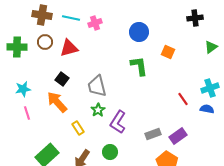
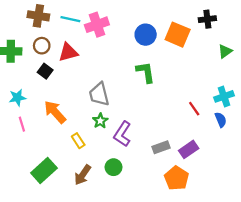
pink cross: (95, 23) -> (97, 25), size x1.5
orange square: (168, 52) -> (178, 35), moved, size x1.6
black square: (62, 79) -> (45, 71), moved
blue semicircle: (207, 109) -> (221, 120), turned 56

